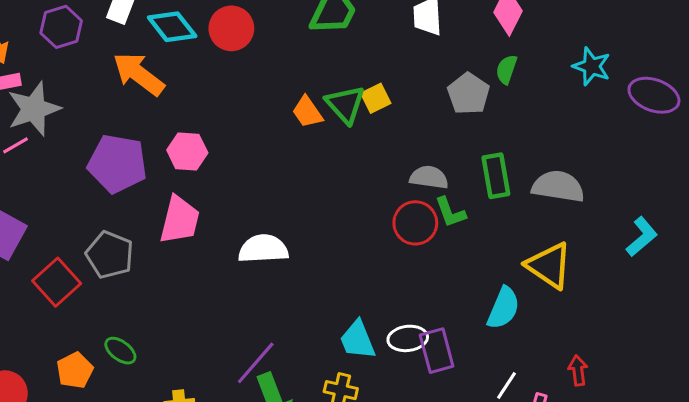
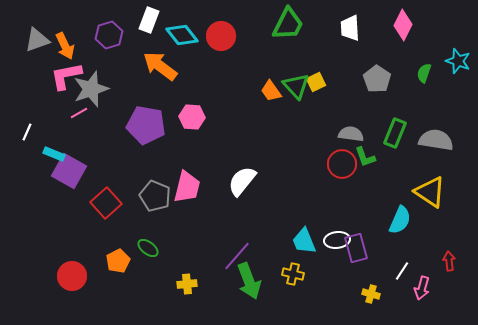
green semicircle: (506, 69) -> (424, 73), moved
green rectangle: (496, 176) -> (395, 133), turned 32
pink trapezoid: (180, 220) -> (187, 187), moved
white semicircle: (263, 249) -> (242, 181), turned -48
gray pentagon: (110, 255) -> (155, 196), moved

